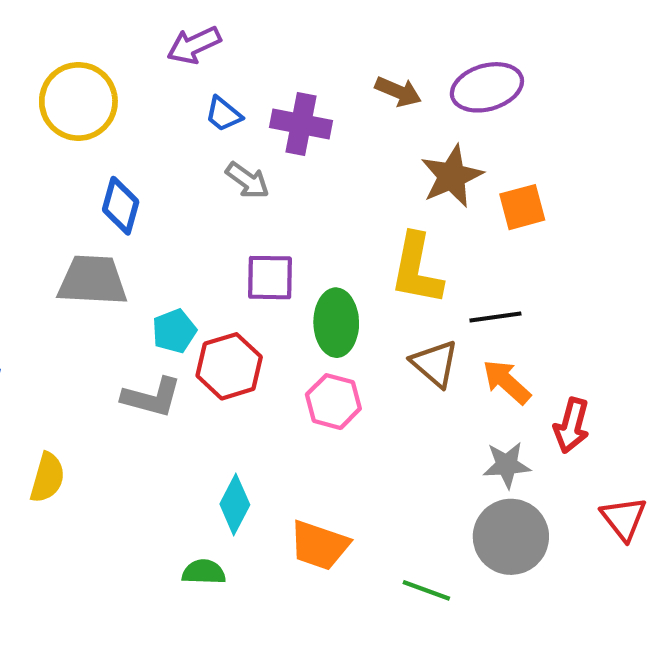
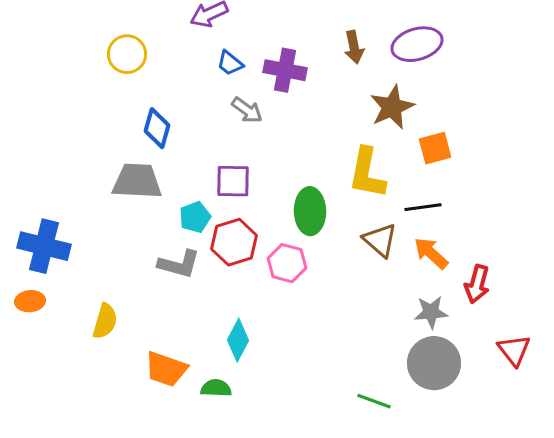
brown arrow: (398, 92) -> (354, 47), turned 56
yellow circle: (78, 101) -> (127, 54), size x0.7
orange square: (522, 207) -> (435, 148), moved
purple square: (270, 278) -> (233, 181), moved
pink hexagon: (333, 402) -> (287, 263), moved
orange trapezoid: (319, 545) -> (166, 369), moved

